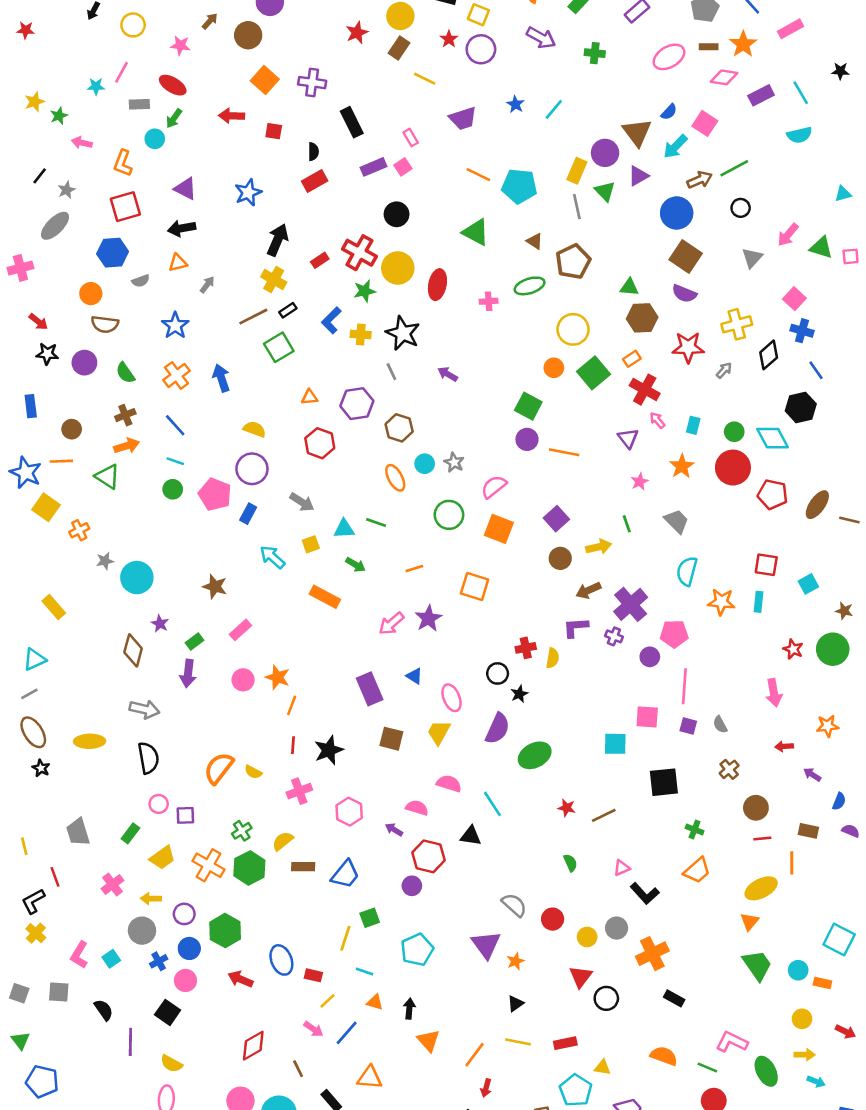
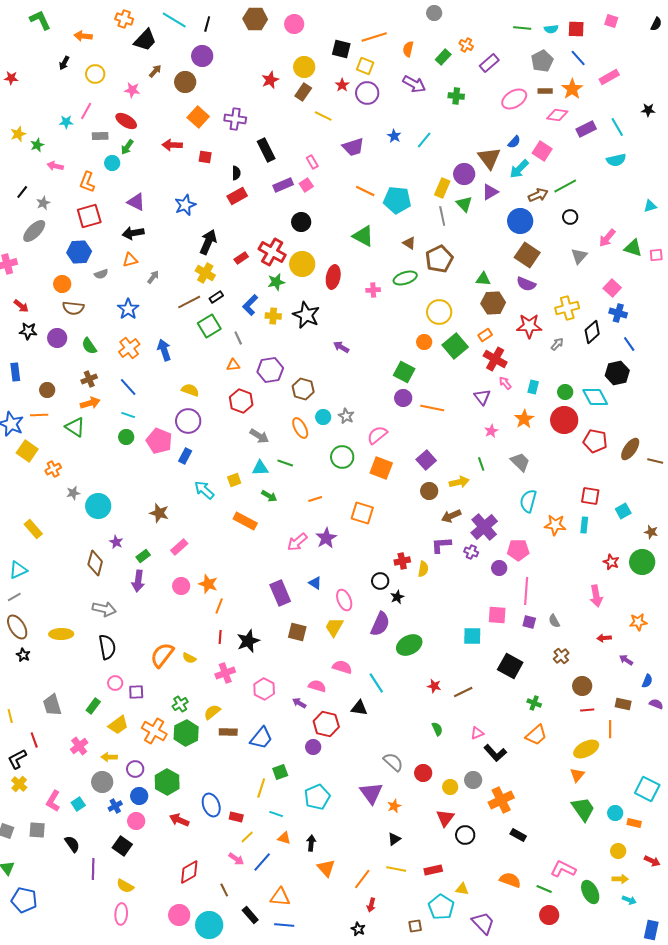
gray line: (391, 372) -> (238, 338), moved
gray arrow: (302, 502) -> (259, 436), moved
black square: (664, 782) -> (510, 666), turned 35

